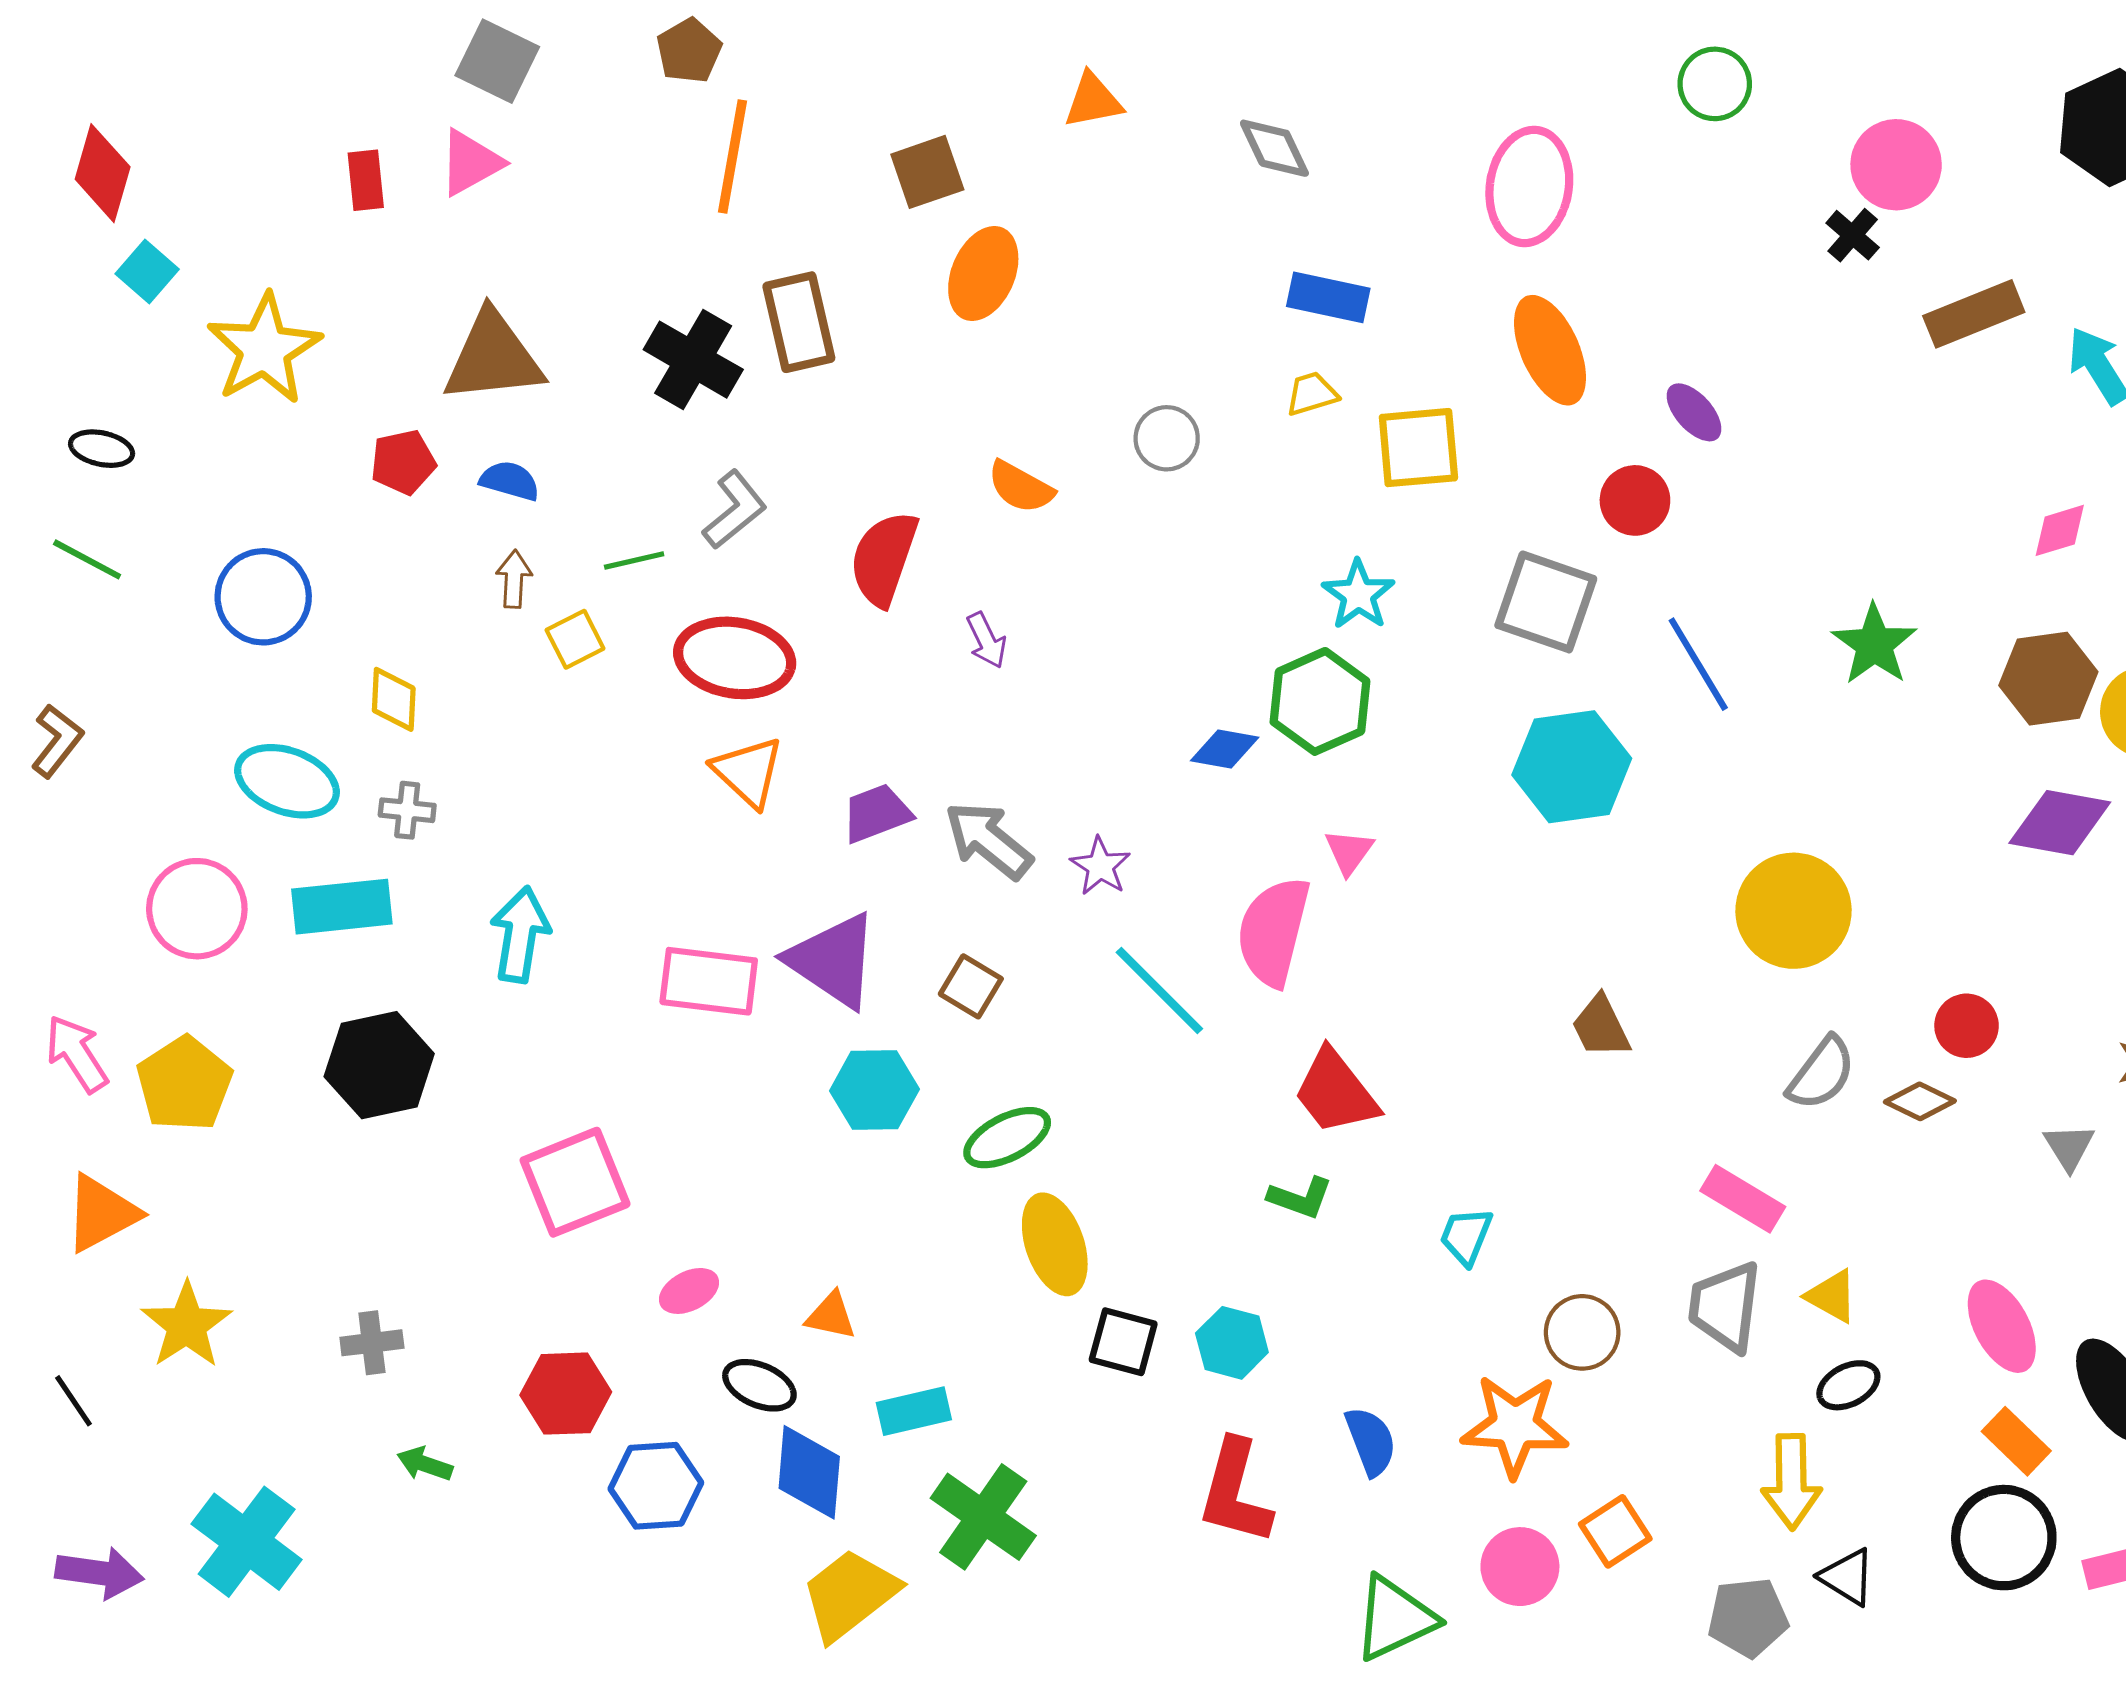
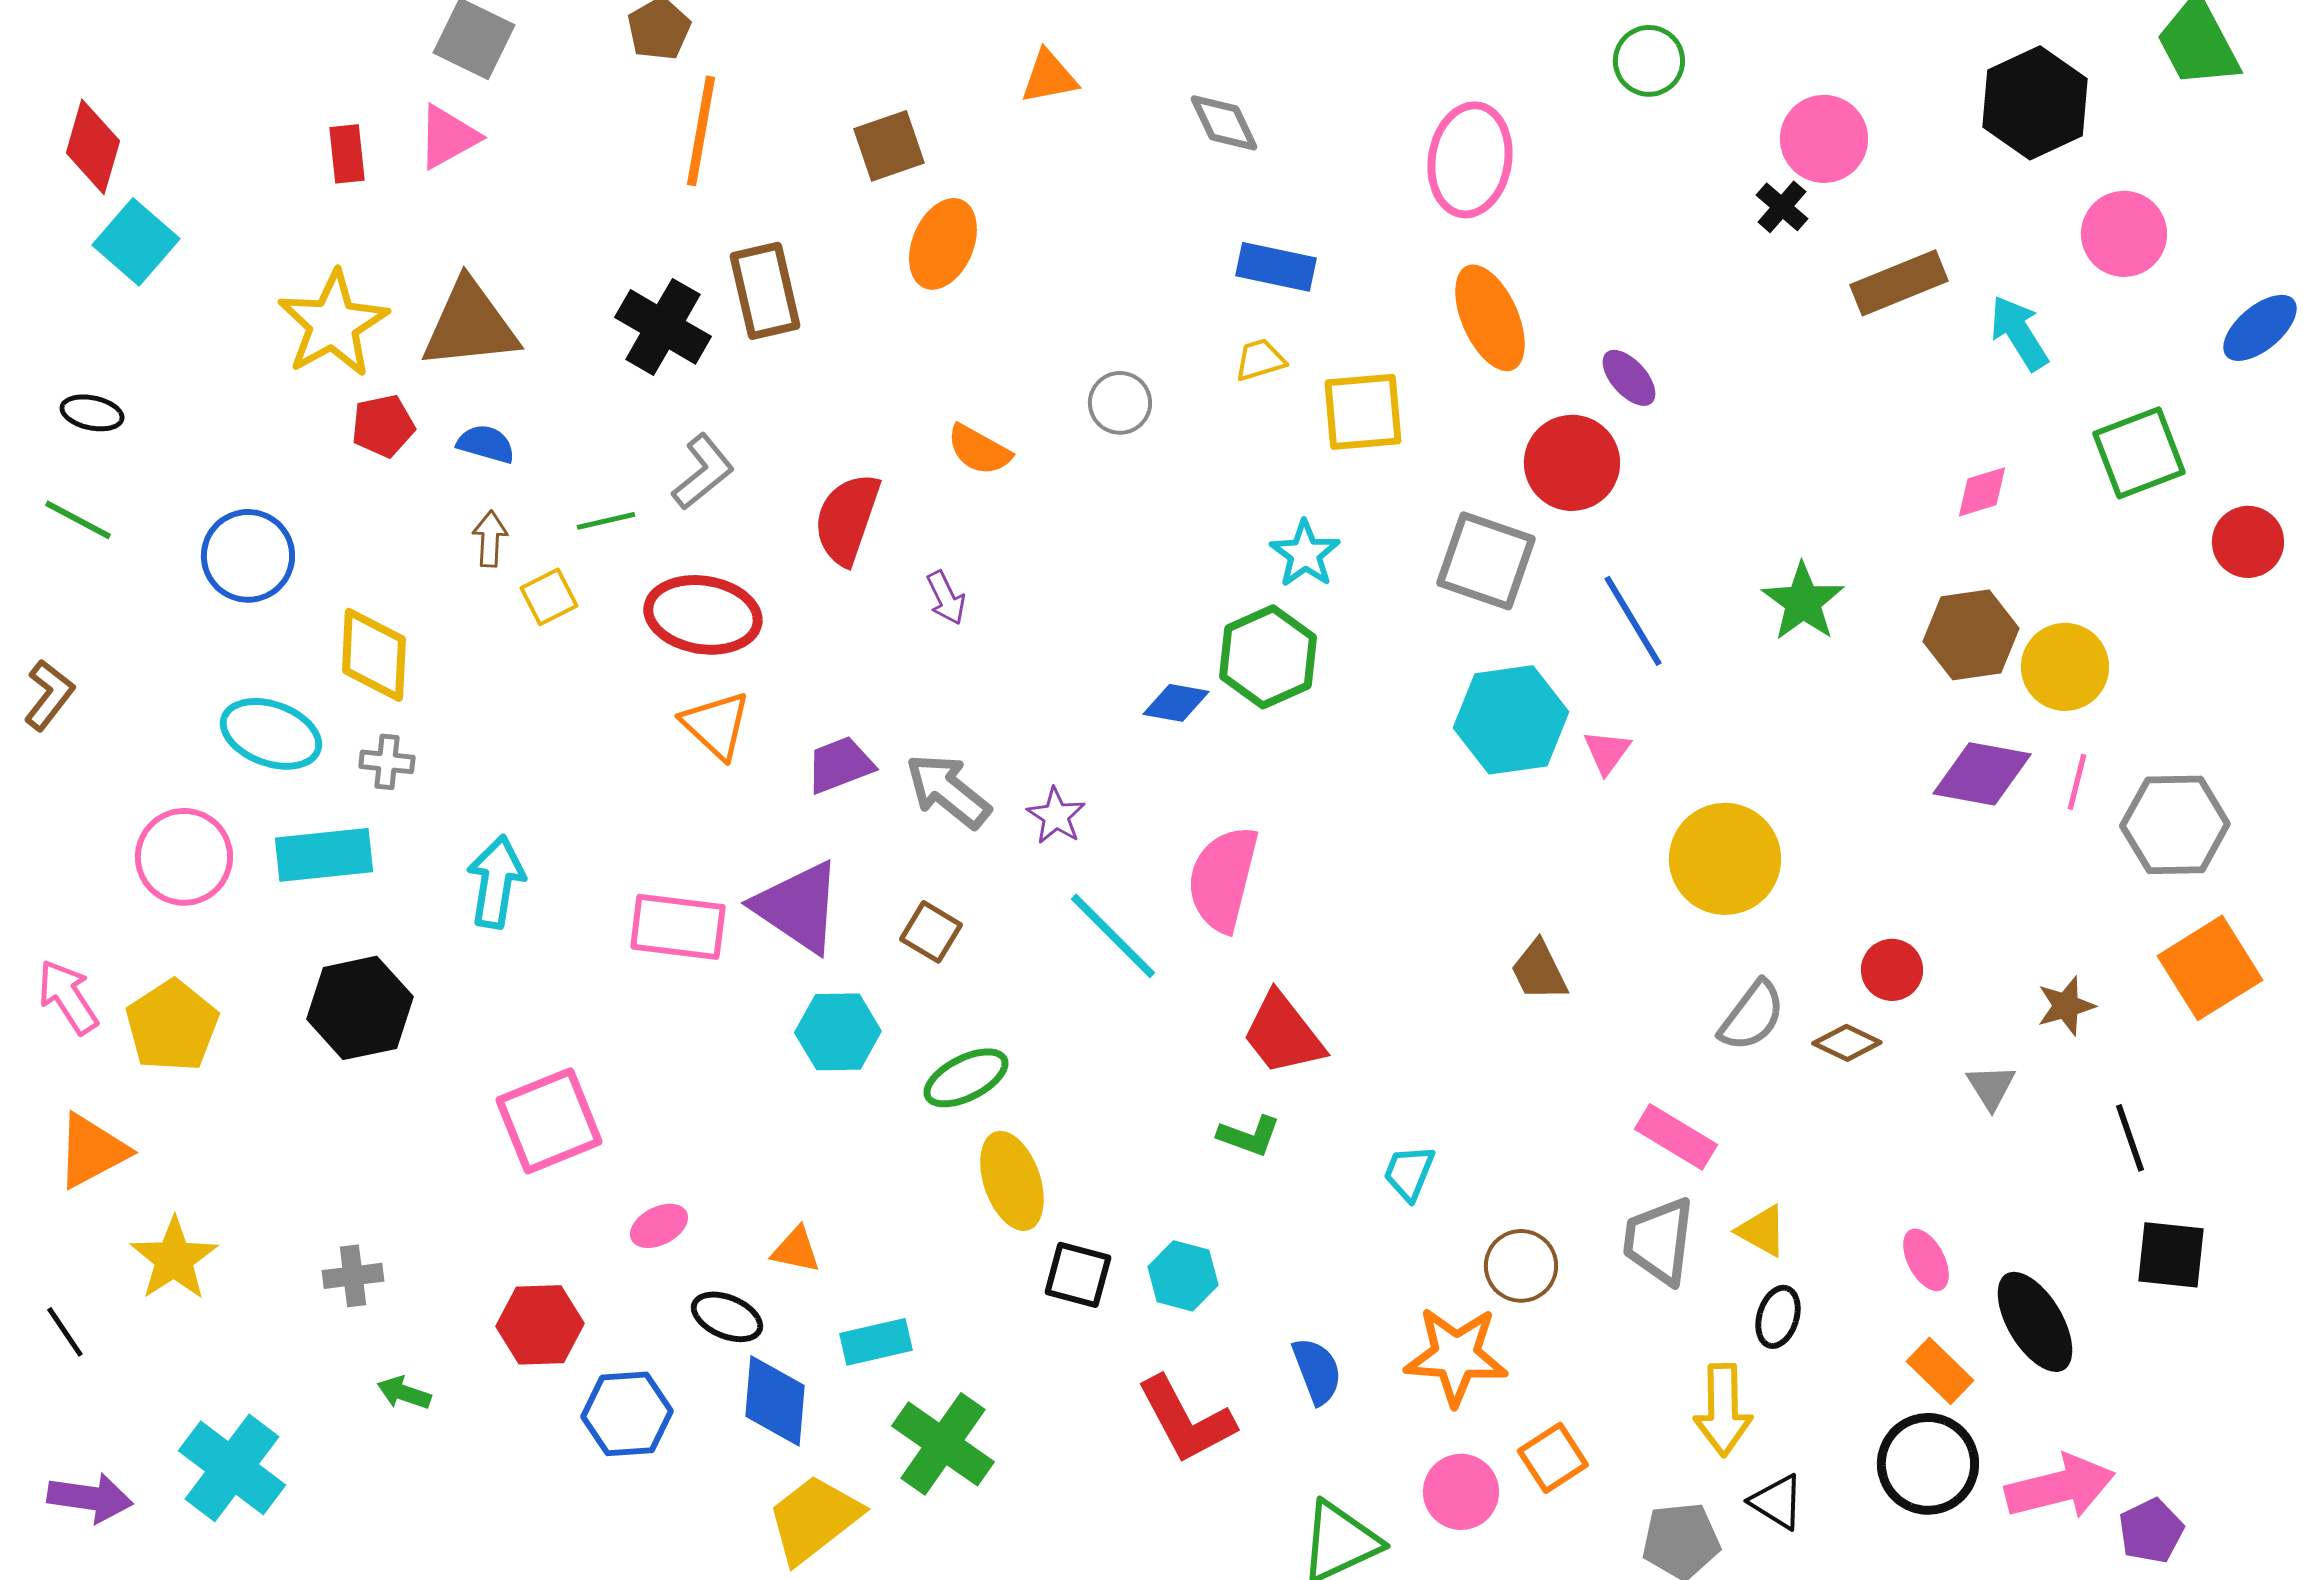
cyan square: (147, 271) -> (136, 242), size x1.4
yellow star: (264, 349) -> (333, 324), moved
red circle: (1635, 500) -> (1572, 463), size x1.4
yellow diamond: (394, 699) -> (374, 655), size x1.5
pink triangle: (1349, 852) -> (1607, 752), moved
pink ellipse: (2002, 1326) -> (1926, 1260), size x0.7
black ellipse: (1848, 1385) -> (1778, 1317), turned -46
red L-shape: (1235, 1492) -> (1186, 1420), turned -43

